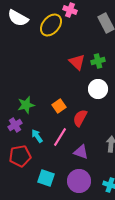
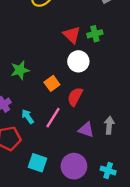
white circle: (98, 89) -> (78, 61), moved
green star: (26, 105) -> (20, 70), moved
purple triangle: (81, 152) -> (86, 130), moved

